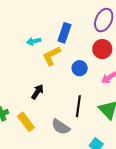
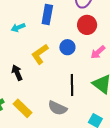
yellow L-shape: (52, 56) -> (40, 54), moved
black arrow: (37, 92) -> (17, 73), moved, turned -49

